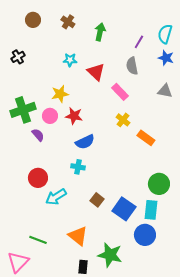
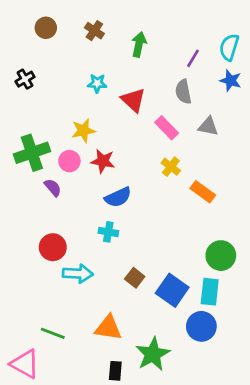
gray triangle: (165, 91) -> (208, 126), moved
cyan arrow: (56, 197) -> (78, 274), turned -145
orange triangle: (78, 236) -> (108, 328), turned -30
green star: (110, 255) -> (153, 354), turned 30
pink triangle: (18, 262) -> (25, 364), turned -45

